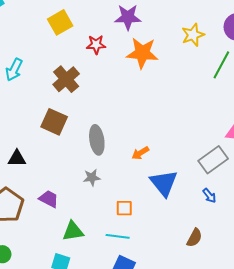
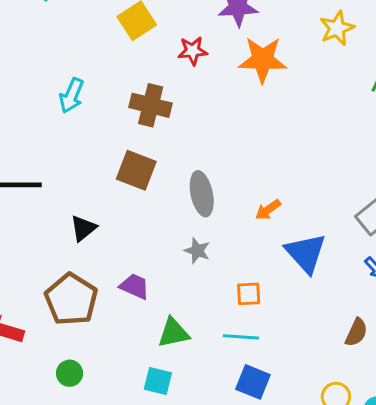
brown cross: (66, 79) -> (151, 105), turned -32
black triangle: (17, 158) -> (83, 228), turned -36
gray star: (92, 178) -> (197, 251), turned 30

